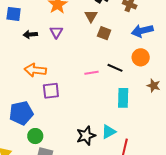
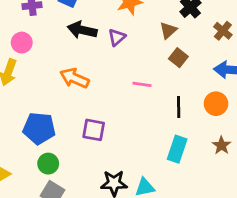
black arrow: (30, 34) -> (82, 30), size x1.5
black line: (115, 68) -> (179, 107), turned 49
pink line: (92, 73) -> (142, 84), moved
purple square: (51, 91) -> (94, 130), moved

